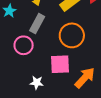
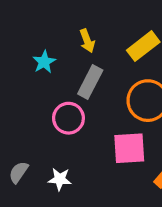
white star: (37, 83) -> (60, 179), moved

